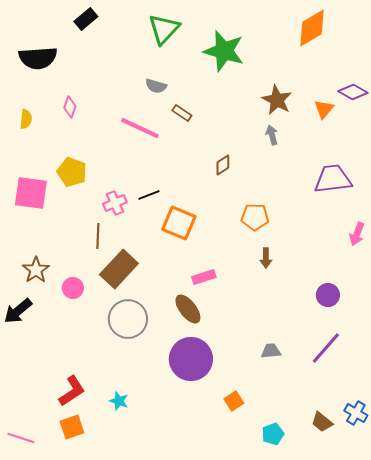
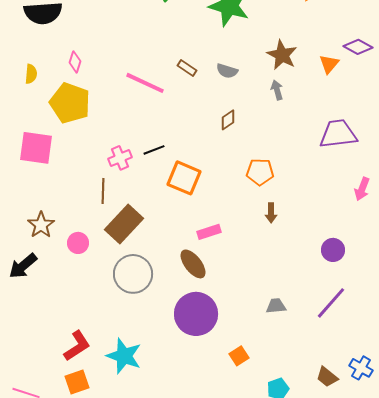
gray semicircle: (156, 86) -> (227, 71), moved
yellow pentagon: (72, 172) -> (70, 103), moved, size x1.4
cyan star: (119, 401) -> (124, 356), size x1.8

